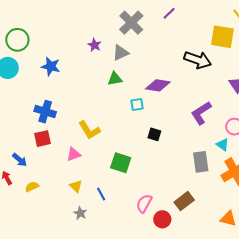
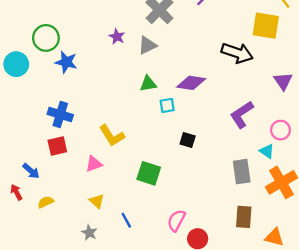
green circle: (17, 40) -> (46, 38), moved
green triangle: (115, 79) -> (148, 84), moved
blue line: (101, 194) -> (126, 220), moved
brown rectangle: (184, 201) -> (244, 217), moved, turned -48
gray star: (80, 213) -> (89, 233), moved

